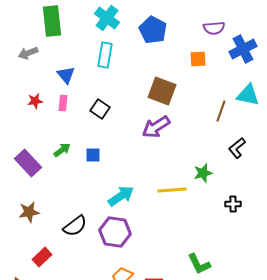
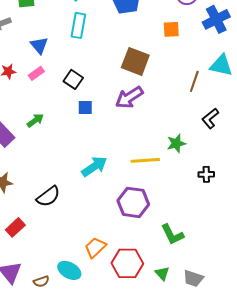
pink rectangle: (63, 103) -> (36, 73), turned 49
blue square: (93, 155) -> (85, 107), moved
purple hexagon: (115, 232) -> (133, 202), moved

